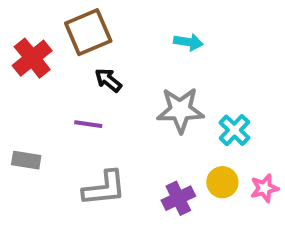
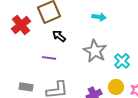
gray star: (180, 110) -> (95, 51), turned 30
gray rectangle: (26, 160) -> (26, 87), moved

